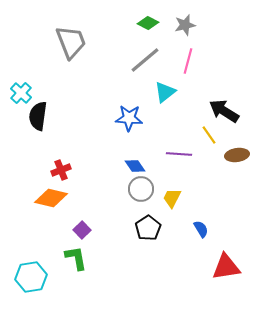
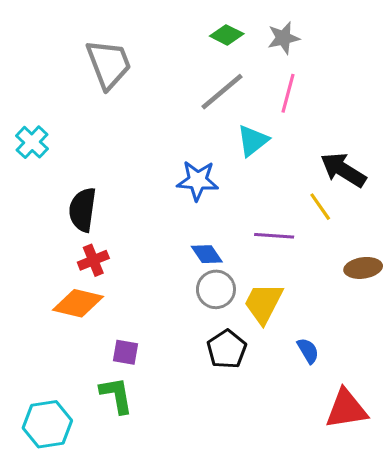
black semicircle: (38, 116) -> (83, 210), moved
brown ellipse: (237, 155) -> (363, 268), moved
yellow trapezoid: (172, 198) -> (263, 303), size x1.4
purple square: (82, 230) -> (126, 352), turned -36

